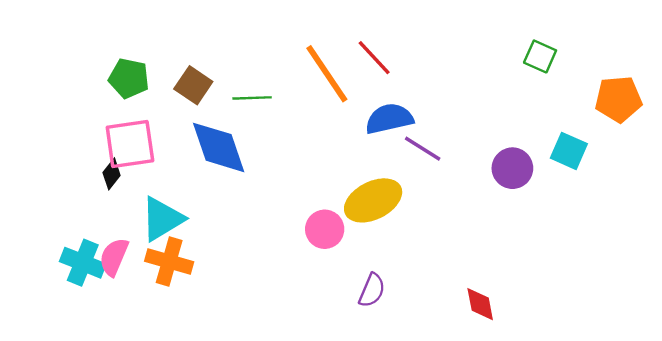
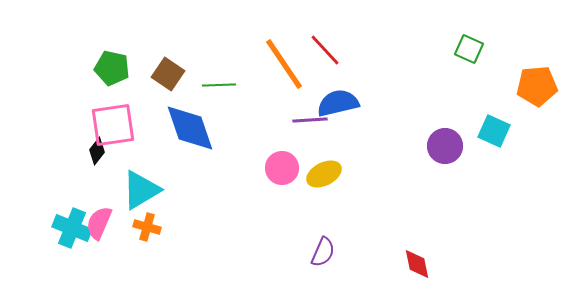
purple line: (423, 149) -> (310, 120), moved, turned -36
yellow ellipse: (373, 200) -> (324, 174), size x0.7
pink circle: (325, 229) -> (282, 168), moved
orange cross: (169, 262) -> (147, 227), size x0.7

